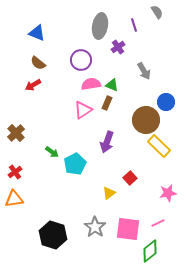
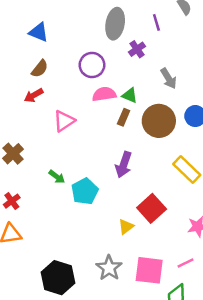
brown semicircle: (38, 63) -> (40, 69), turned -91
pink triangle: (83, 110) -> (64, 121), moved
brown circle: (146, 120) -> (159, 121), moved
red square: (130, 178) -> (152, 208), size x1.6

